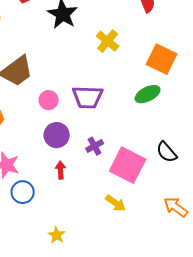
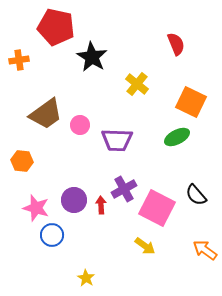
pink circle: (49, 100) -> (80, 125), moved
purple circle: (57, 135) -> (74, 200), moved
purple cross: (95, 146) -> (124, 189), size x1.4
red arrow: (61, 170) -> (101, 205), moved

